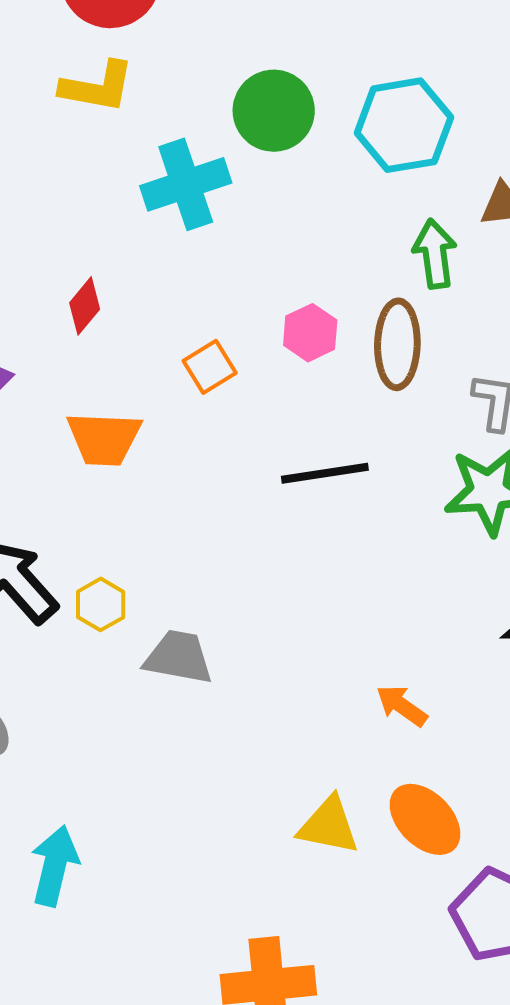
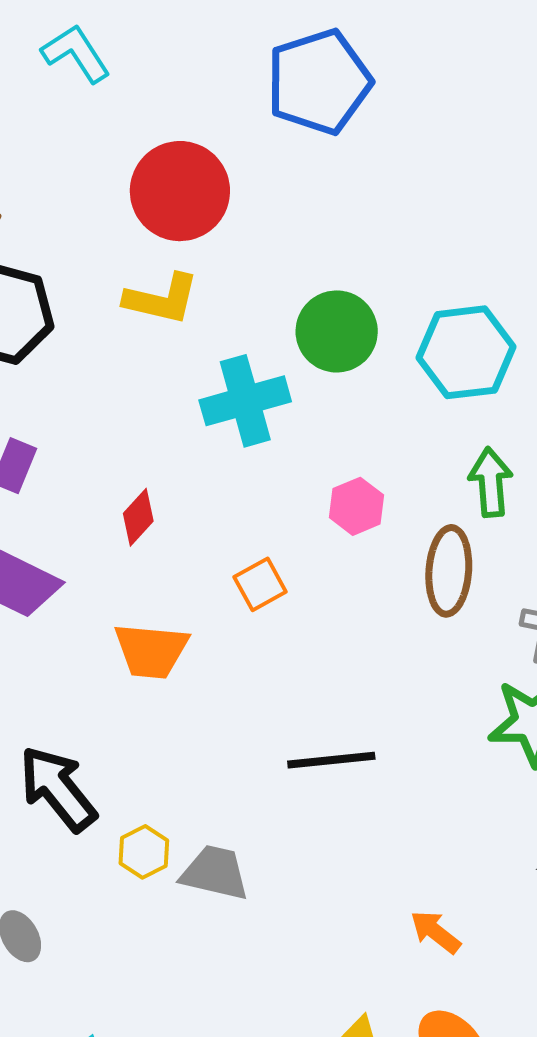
pink hexagon: (310, 333) -> (357, 506), moved
black line: (325, 473) -> (331, 760), moved
yellow hexagon: (101, 604) -> (144, 852), moved

